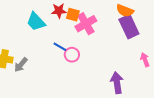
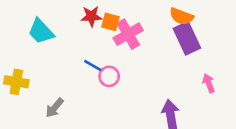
cyan trapezoid: (36, 22) -> (41, 31), moved
gray arrow: (21, 65) -> (55, 108), moved

